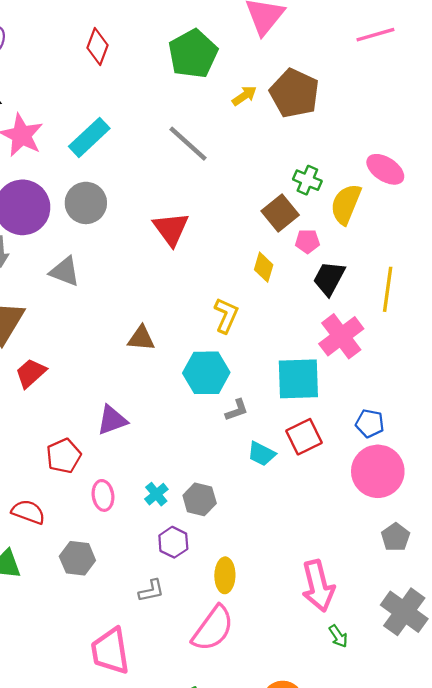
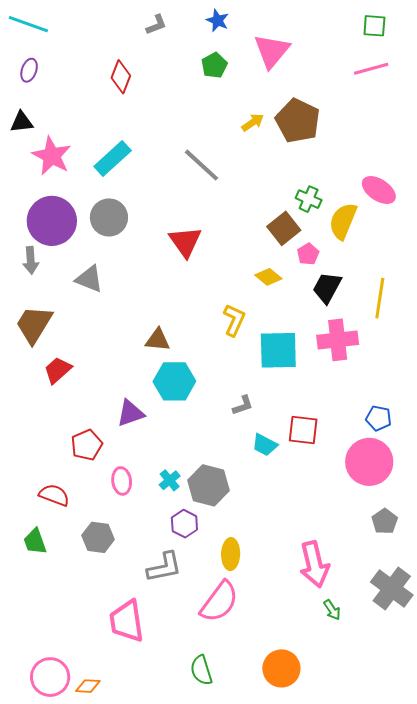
green pentagon: (193, 54) -> (214, 65), moved, size x0.6
pink pentagon: (307, 241) -> (308, 254), turned -30
yellow diamond: (264, 267) -> (268, 277), turned -68
pink cross: (341, 336) -> (338, 340), turned 30
cyan hexagon: (206, 373) -> (174, 381), moved
cyan square: (298, 379) -> (278, 350), moved
blue pentagon: (370, 423) -> (378, 418), moved
red square: (304, 437) -> (303, 430), turned 32
gray hexagon: (200, 499) -> (209, 485), size x1.4
gray L-shape: (151, 591) -> (164, 567), size x1.5

